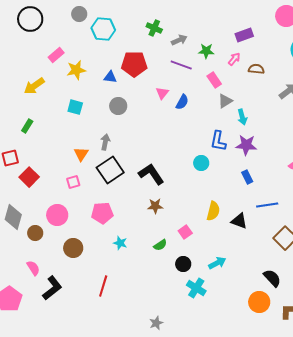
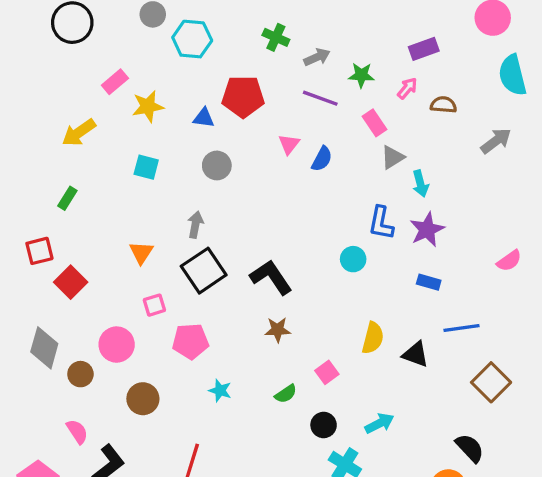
purple star: (246, 145) -> (427, 230), turned -30
orange triangle: (81, 154) -> (141, 253), moved
blue rectangle: (247, 177) -> (429, 282), turned -48
pink square: (73, 182) -> (154, 305), moved

